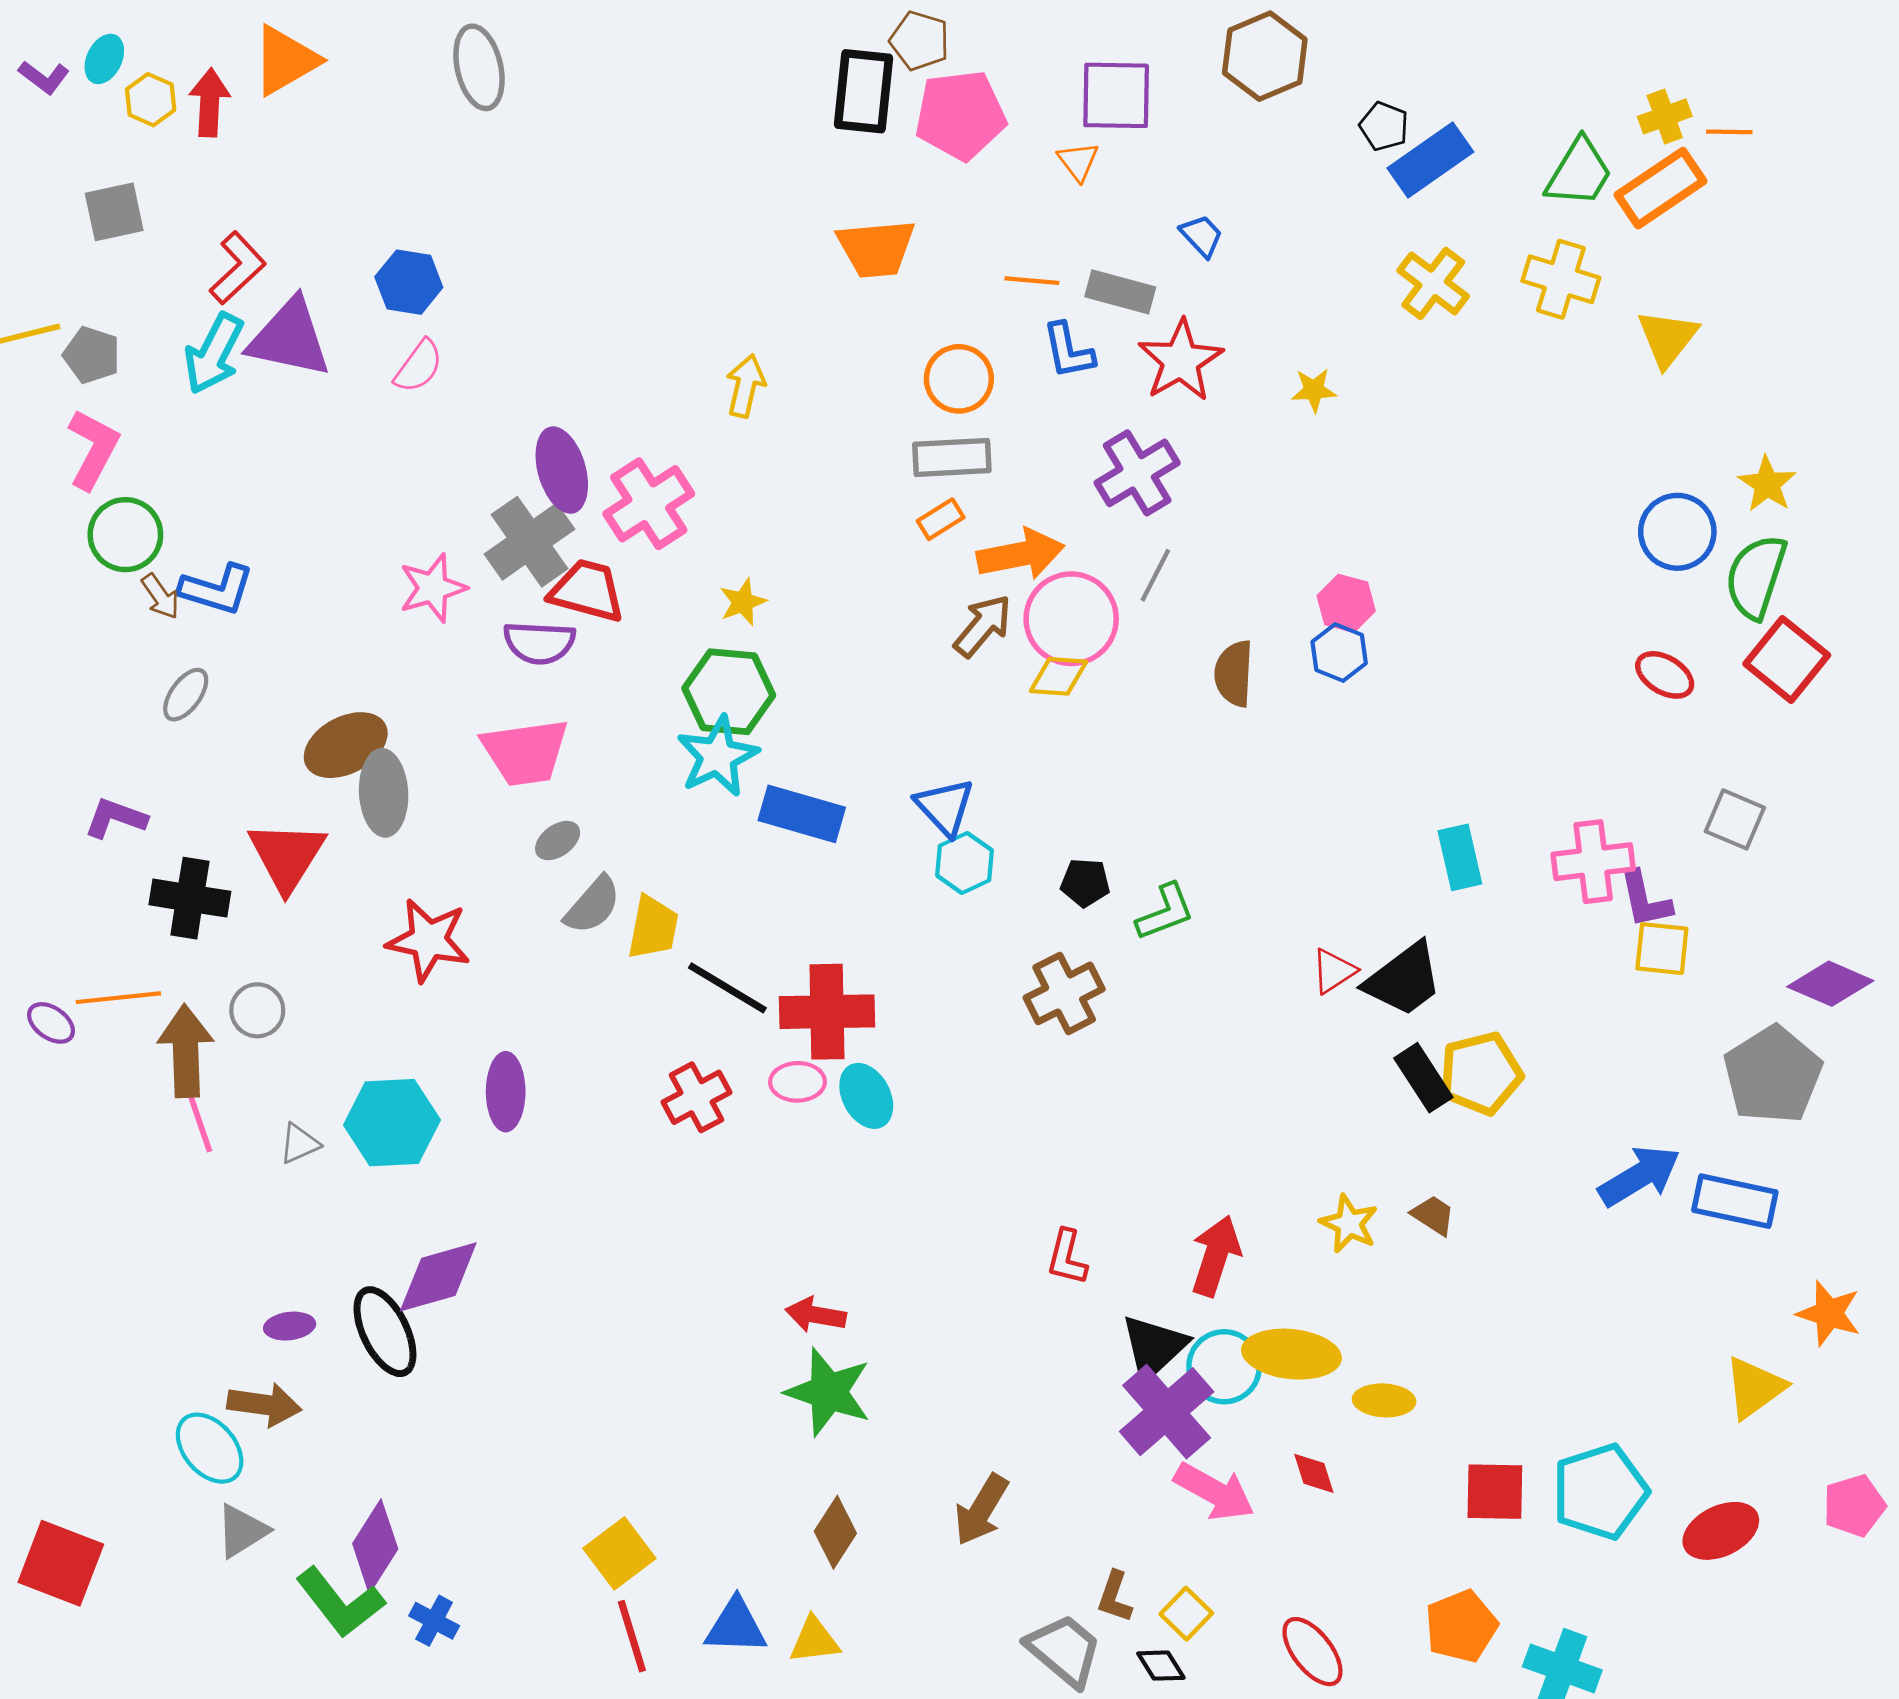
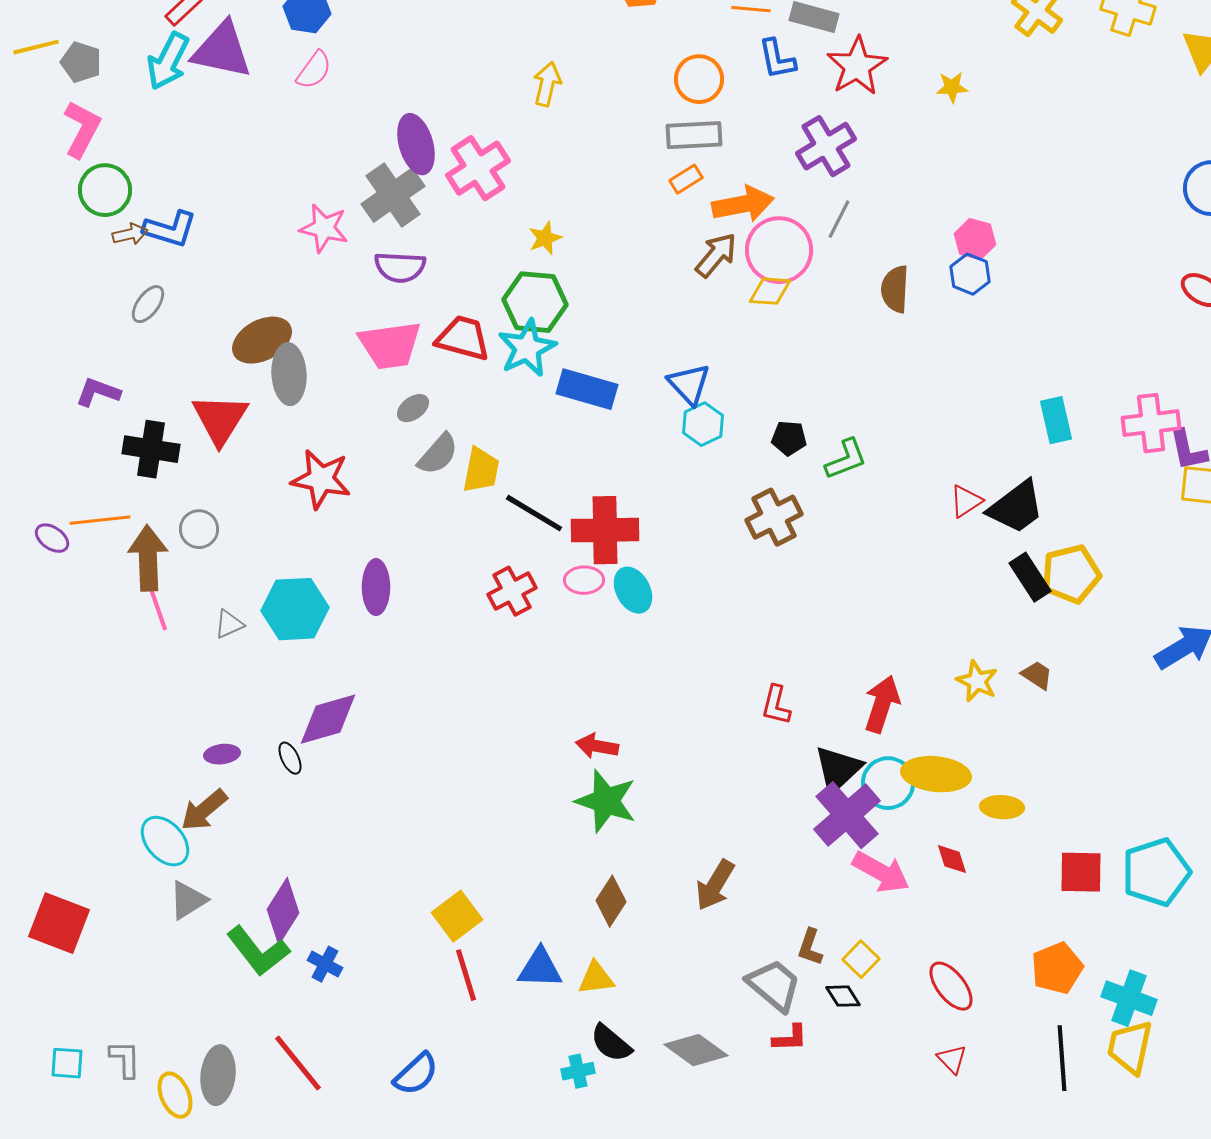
pink star: (433, 588) -> (324, 228), turned 30
red trapezoid: (587, 591) -> (463, 338), moved
brown arrow: (160, 596) -> (130, 234), turned -68
black ellipse: (385, 1332) -> (290, 758), size x0.5
brown arrow: (264, 1405) -> (204, 810), turned 132

